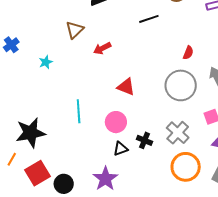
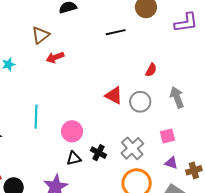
red arrow: (102, 48) -> (55, 57), moved
gray circle: (181, 85) -> (140, 102), size x0.7
red triangle: (126, 87) -> (114, 95), moved

